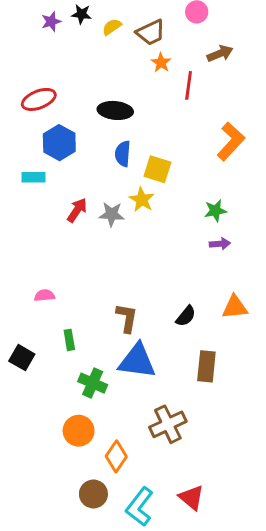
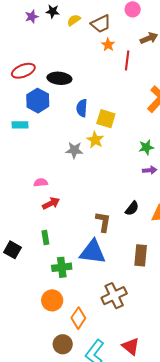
black ellipse: (115, 110) -> (59, 78), moved
red arrow: (77, 210) -> (51, 203), moved, turned 30
pink semicircle: (44, 295) -> (41, 183), moved
black semicircle: (186, 316) -> (132, 208), moved
brown L-shape: (127, 318) -> (103, 222), moved
green cross: (93, 383) -> (62, 267), turned -30

